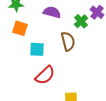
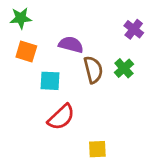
purple semicircle: (52, 12) -> (71, 45), moved
green cross: (81, 21) -> (124, 68), moved

